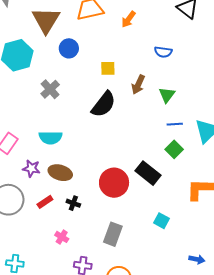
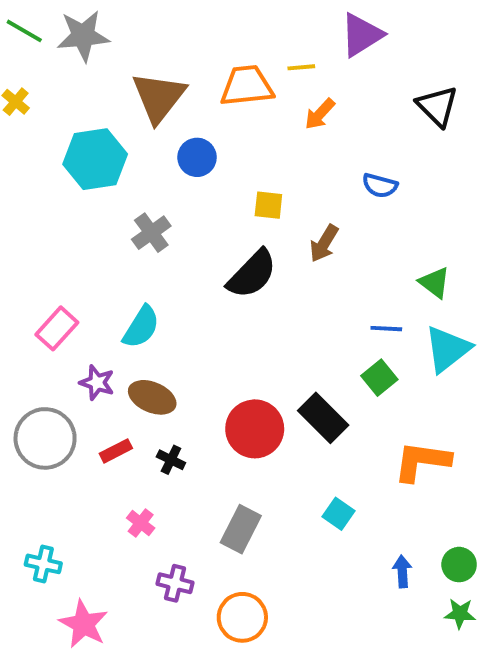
green triangle: (167, 95) -> (435, 283), moved, turned -36
cyan semicircle: (50, 138) -> (141, 327), turned -65
blue arrow: (197, 259) -> (402, 571), moved, turned -112

